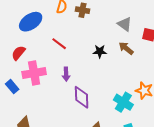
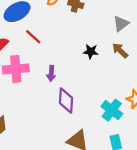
gray triangle: (125, 24) -> (121, 24), turned 42
red line: (59, 44) -> (33, 37), moved

